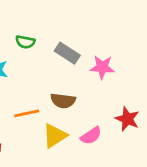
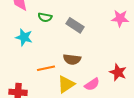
pink star: (102, 67) -> (120, 18), moved

